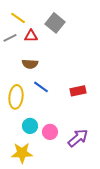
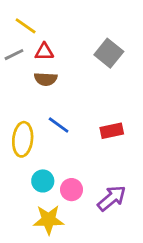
gray square: (55, 23) -> (109, 53), moved
brown semicircle: (30, 64) -> (46, 79), moved
yellow star: (22, 153) -> (49, 220), moved

